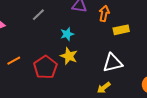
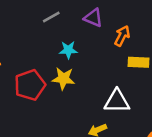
gray line: (38, 15) -> (51, 17), moved
yellow star: (69, 56) -> (63, 79), turned -30

